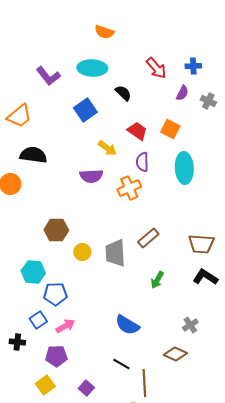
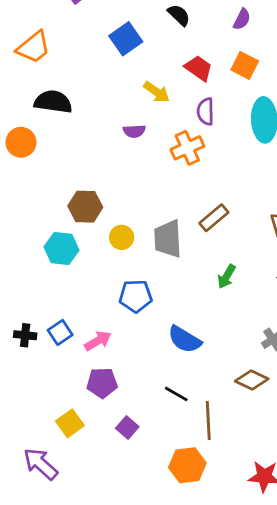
purple semicircle: (182, 93) -> (242, 19), moved
purple semicircle: (91, 176) -> (134, 131), size x0.7
cyan hexagon: (33, 272) -> (62, 249), moved
blue pentagon: (55, 294) -> (136, 296), moved
black cross: (17, 342) -> (25, 335), moved
purple pentagon: (56, 356) -> (102, 383), moved

